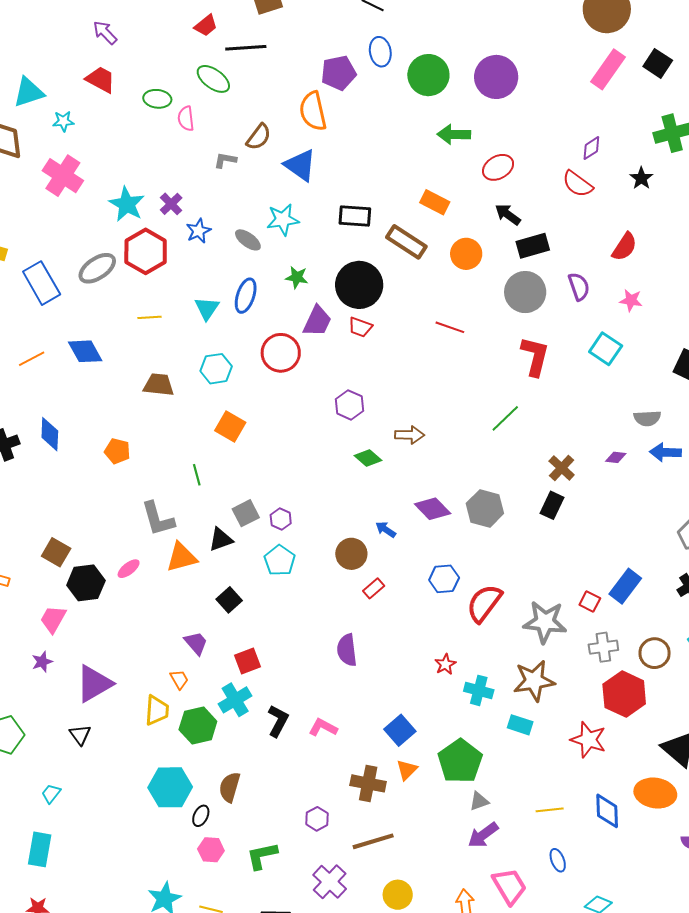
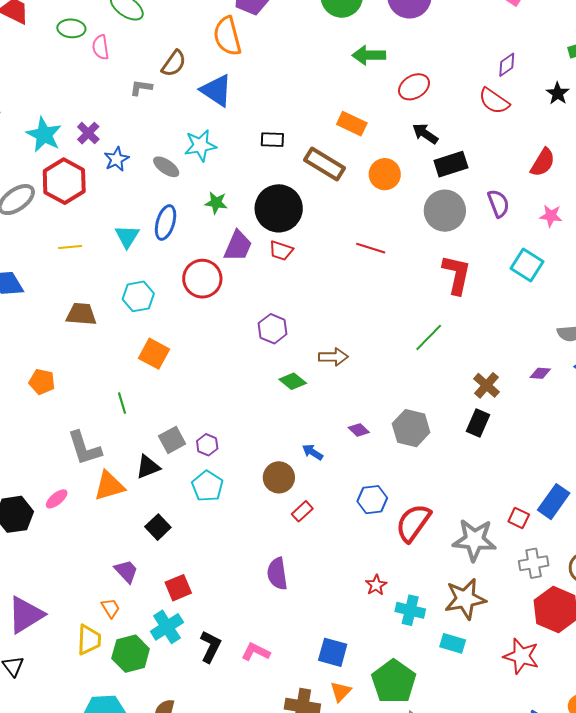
black rectangle: (355, 216) -> (272, 140), size x0.7
purple diamond: (433, 509) -> (359, 430), size x0.6
blue square: (400, 730) -> (333, 652), turned -32

